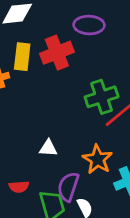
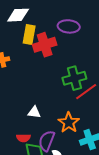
yellow rectangle: (22, 57) -> (29, 35), moved
red semicircle: (19, 187) -> (23, 138), moved

